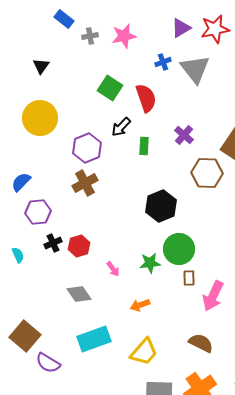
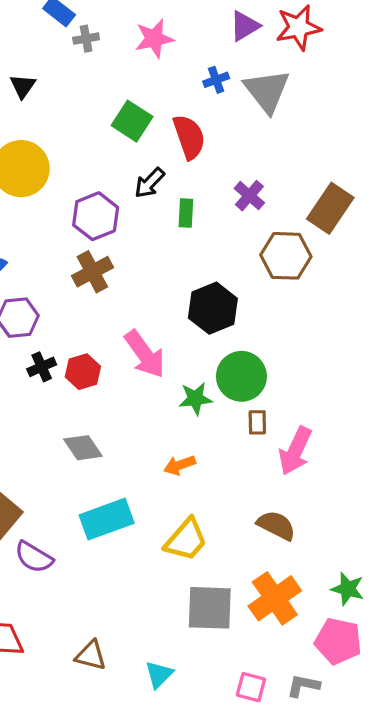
gray cross: (90, 36) -> (86, 39), moved
pink arrow: (113, 269) -> (145, 354), moved, size x2.0

